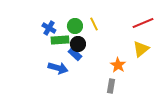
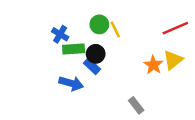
green circle: (75, 26) -> (99, 24), moved
orange star: (118, 65) -> (153, 65), moved
gray rectangle: (111, 86) -> (136, 105), turned -48

